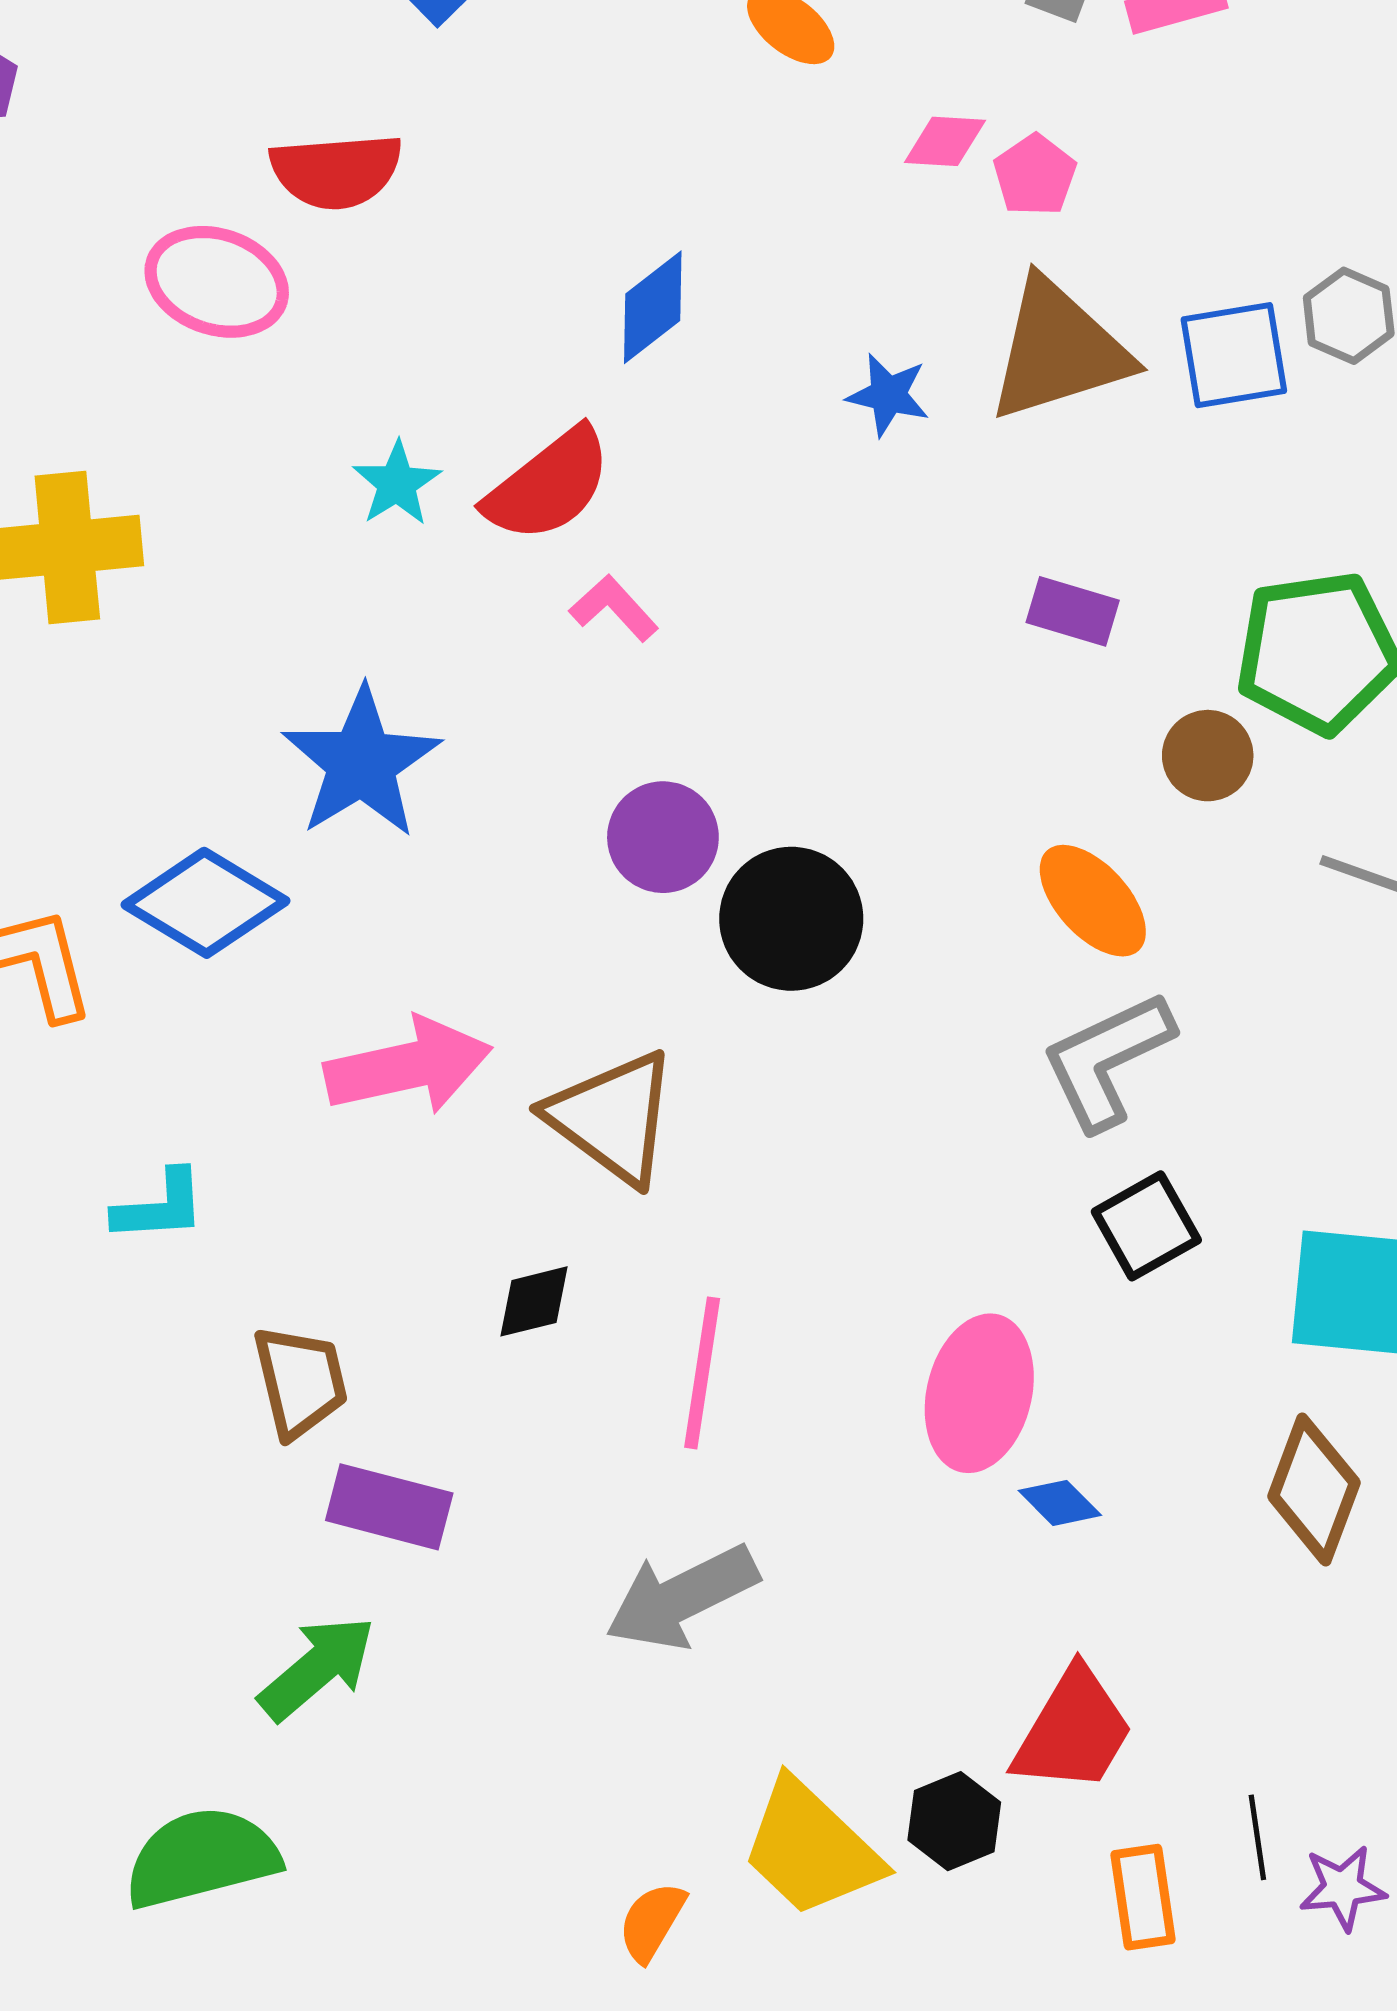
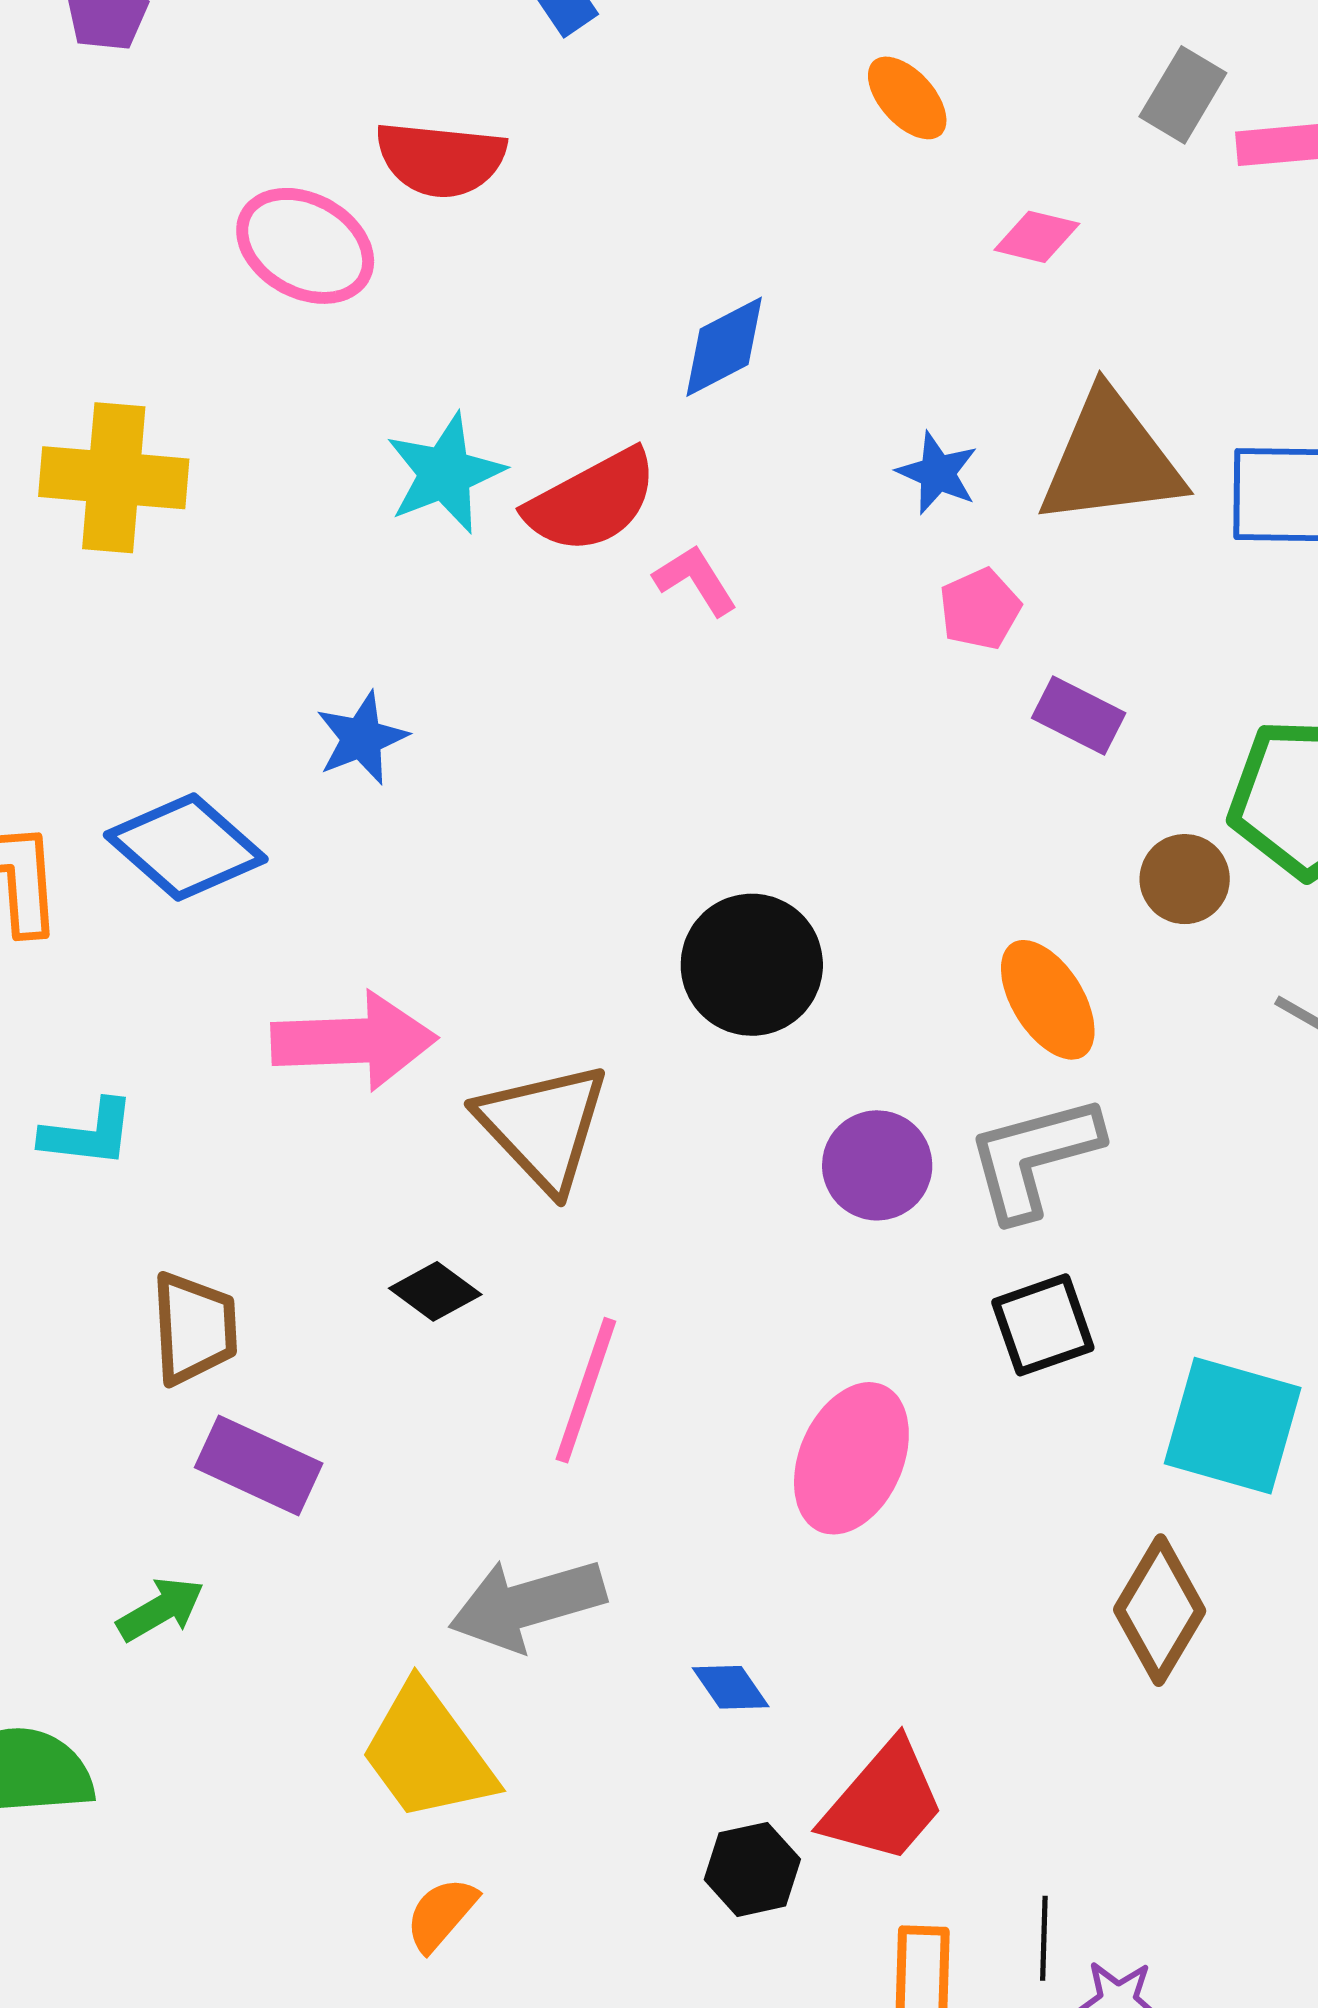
pink pentagon: (1035, 175) -> (980, 609), moved
cyan star: (397, 483) -> (445, 473), size x1.4
pink L-shape: (614, 608) -> (695, 580), moved
blue star: (361, 763) -> (362, 738), size x0.6
purple circle: (663, 837) -> (877, 1165), moved
black diamond: (534, 1301) -> (435, 1291), turned 40
blue diamond: (1060, 1503) -> (731, 1687), moved
green arrow: (317, 1668) -> (161, 1609), size x0.7
yellow trapezoid: (811, 1848) -> (427, 1753), moved

